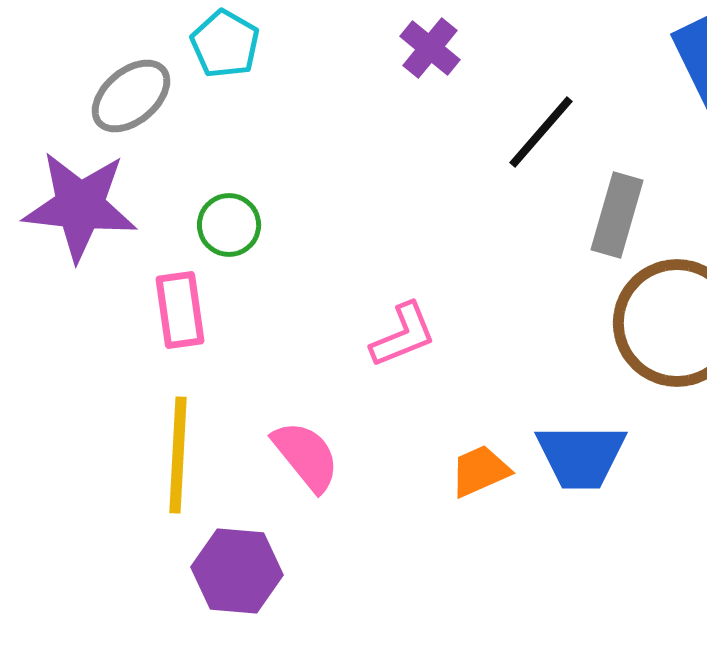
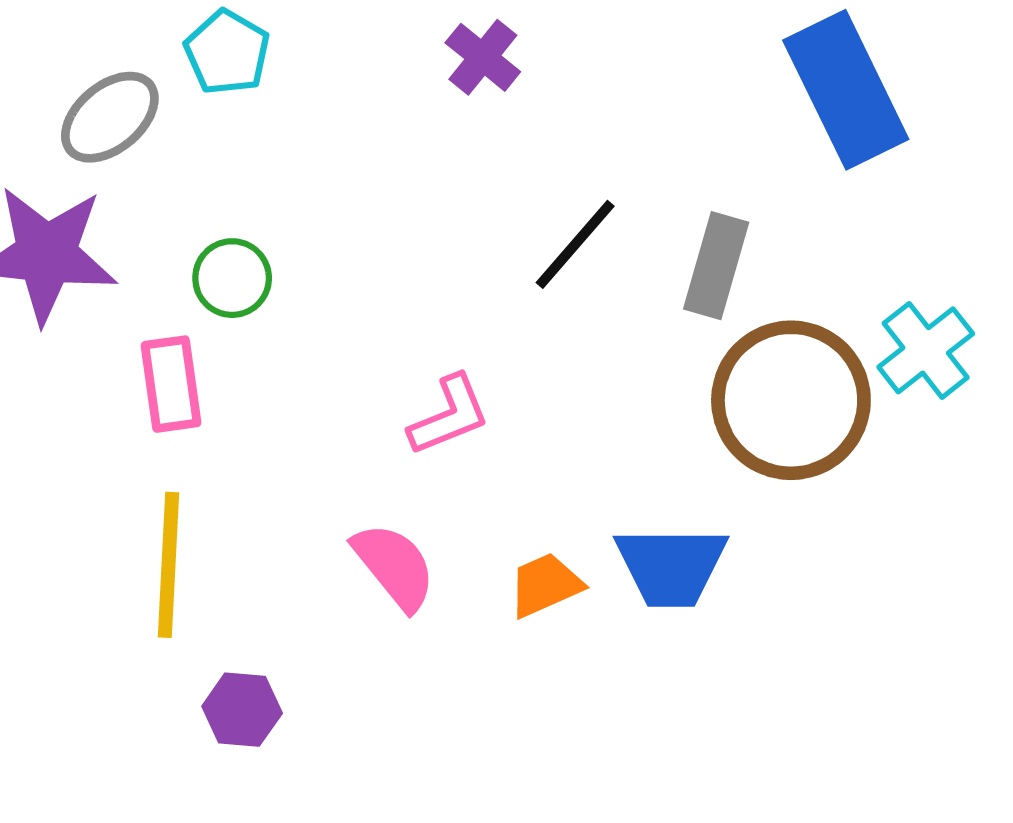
black line: (541, 132) -> (575, 244), moved
pink semicircle: (306, 456) -> (394, 566), moved
purple hexagon: (237, 571) -> (242, 710), size x0.7

